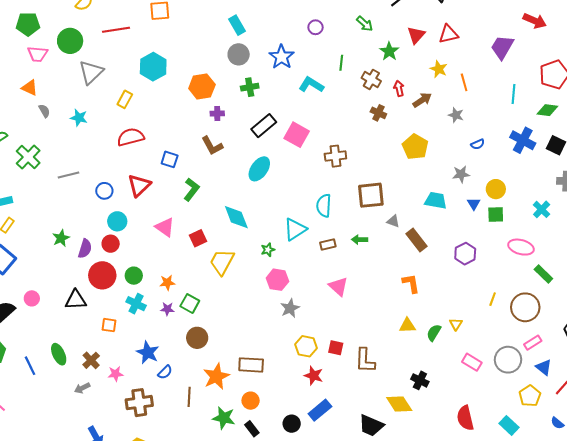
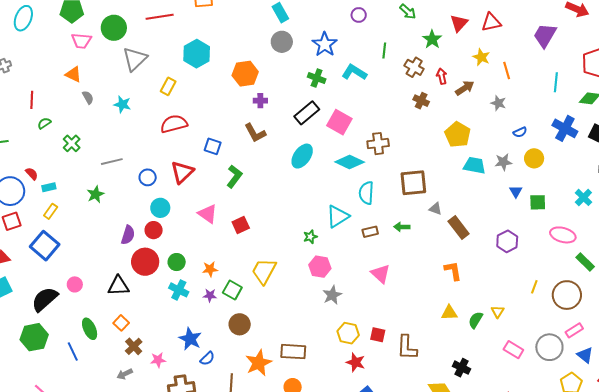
green cross: (250, 87) -> (317, 78), moved, turned 30
green cross: (28, 157) -> (72, 143), size x0.7
yellow circle: (496, 189) -> (534, 158), moved
cyan trapezoid: (436, 200) -> (474, 165), moved
cyan diamond: (236, 217) -> (350, 162), moved, turned -44
green star: (61, 238) -> (96, 194), moved
yellow trapezoid: (222, 262) -> (264, 271), moved
orange square: (109, 325) -> (121, 323), moved, turned 35
green ellipse: (59, 354) -> (90, 329), moved

